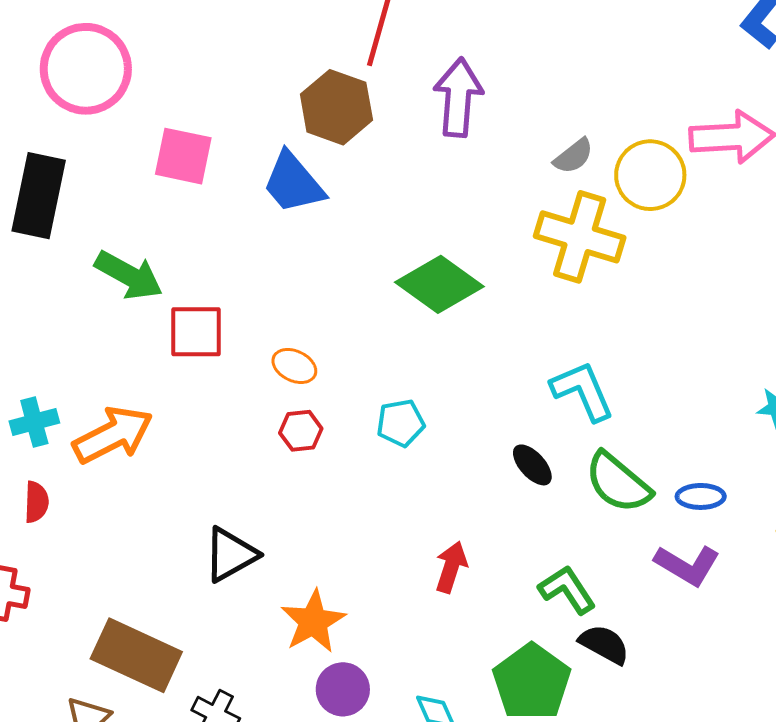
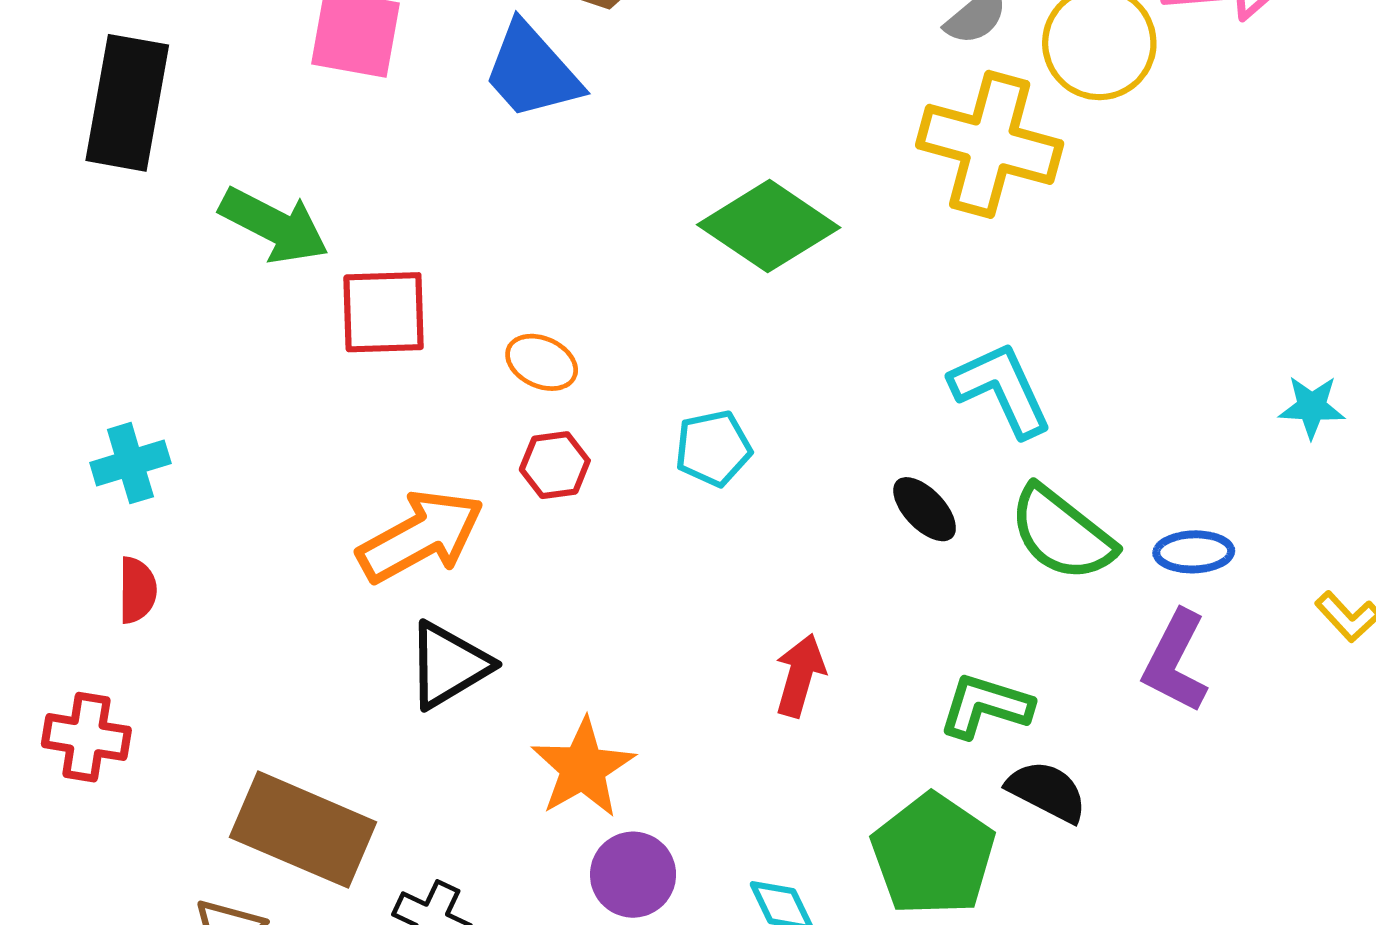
orange arrow: (113, 435) -> (421, 536), moved
purple L-shape: (687, 565) -> (1175, 662), turned 88
green L-shape: (567, 590) -> (985, 706), turned -38

